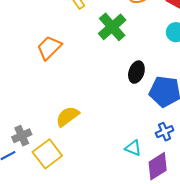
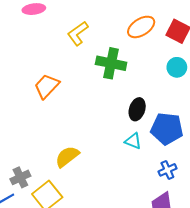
green cross: (112, 27) -> (111, 63), turned -36
cyan triangle: (133, 148) -> (133, 141), moved

